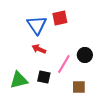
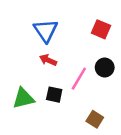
red square: (60, 18) -> (101, 29), moved, turned 35
brown square: (79, 87) -> (95, 119), moved, turned 32

